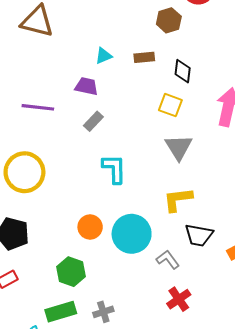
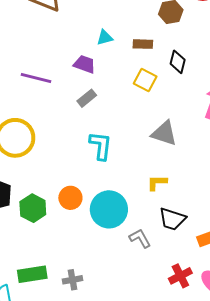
yellow square: (170, 105) -> (145, 80), moved
gray triangle: (179, 147) -> (164, 133), turned -48
yellow L-shape: (178, 199) -> (157, 183), size x0.7
green hexagon: (71, 272) -> (33, 208), moved
red cross: (179, 299) -> (180, 276), moved

